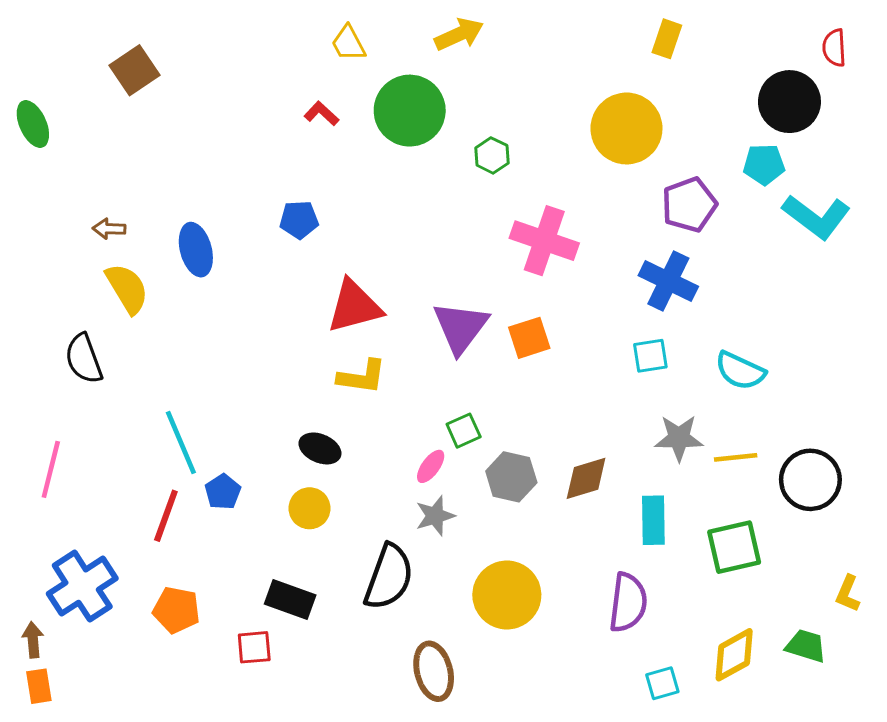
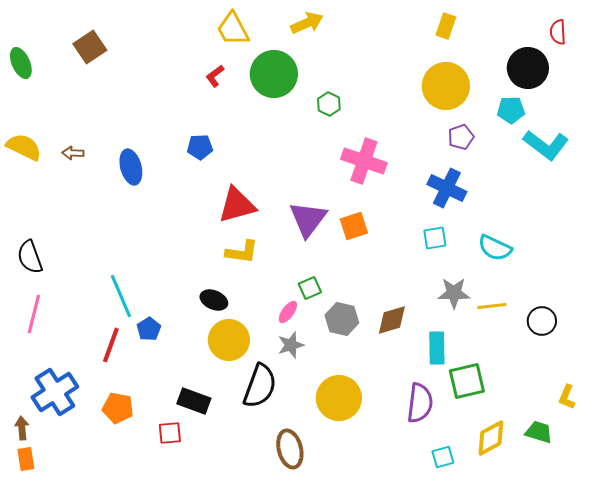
yellow trapezoid: (348, 43) -> (233, 29), size x1.4
red L-shape: (321, 114) -> (215, 76), turned -80
green ellipse: (33, 124) -> (21, 63), moved
yellow circle: (626, 128) -> (446, 86), moved
purple pentagon: (689, 205) -> (461, 137), size x0.7
yellow semicircle: (127, 288) -> (24, 147), moved, turned -33
black semicircle: (84, 359) -> (30, 257), moved
black circle: (810, 480) -> (542, 321), size x0.7
yellow circle: (310, 508) -> (229, 340), moved, size x1.5
green square: (734, 547) -> (467, 381), moved

